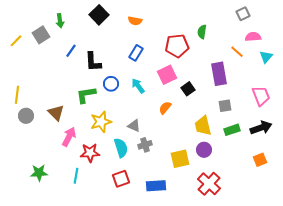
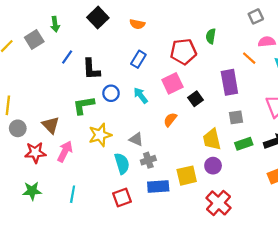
red star: (90, 153) -> (35, 152), moved
blue rectangle: (156, 186) -> (158, 186), moved

